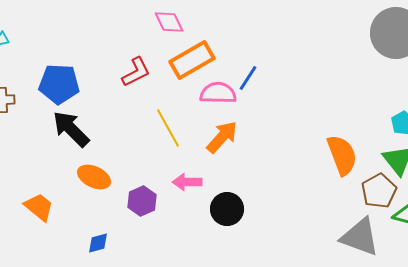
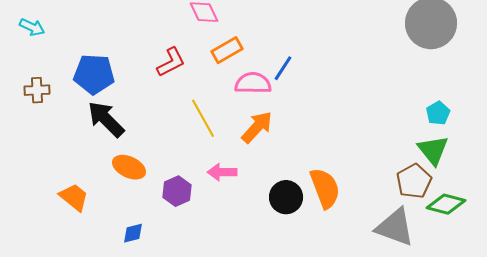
orange rectangle: (192, 60) -> (227, 50), size x0.7
orange semicircle: (342, 155) -> (325, 188), moved
black circle: (227, 209) -> (286, 197), moved

